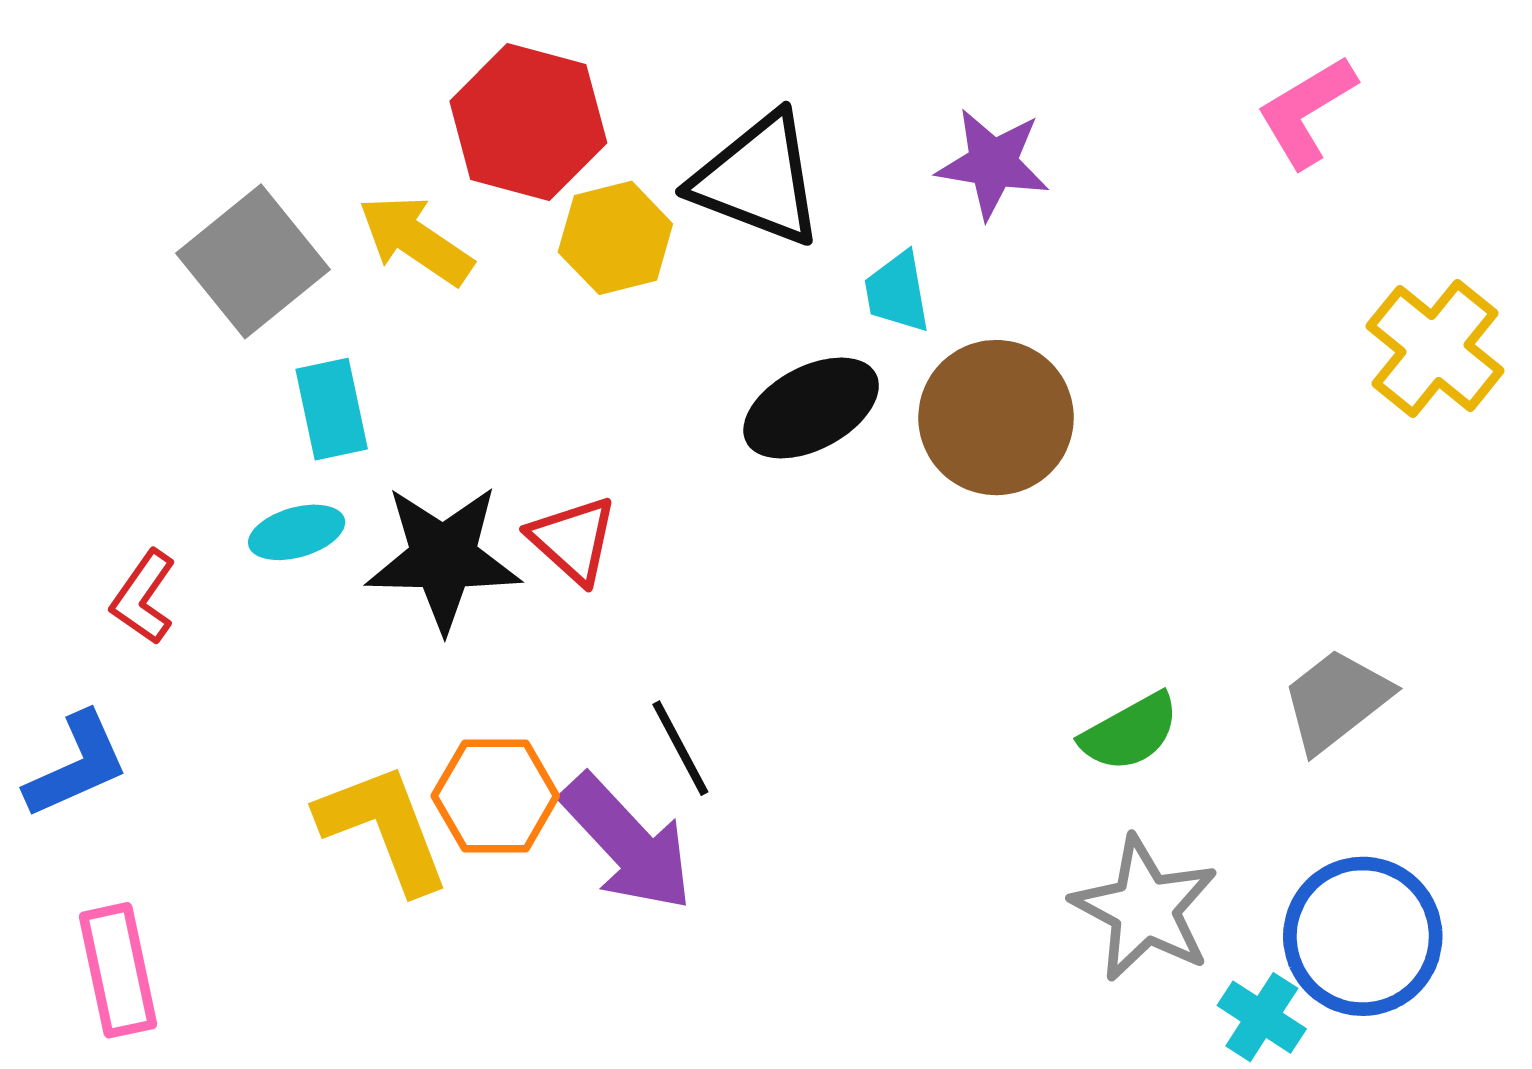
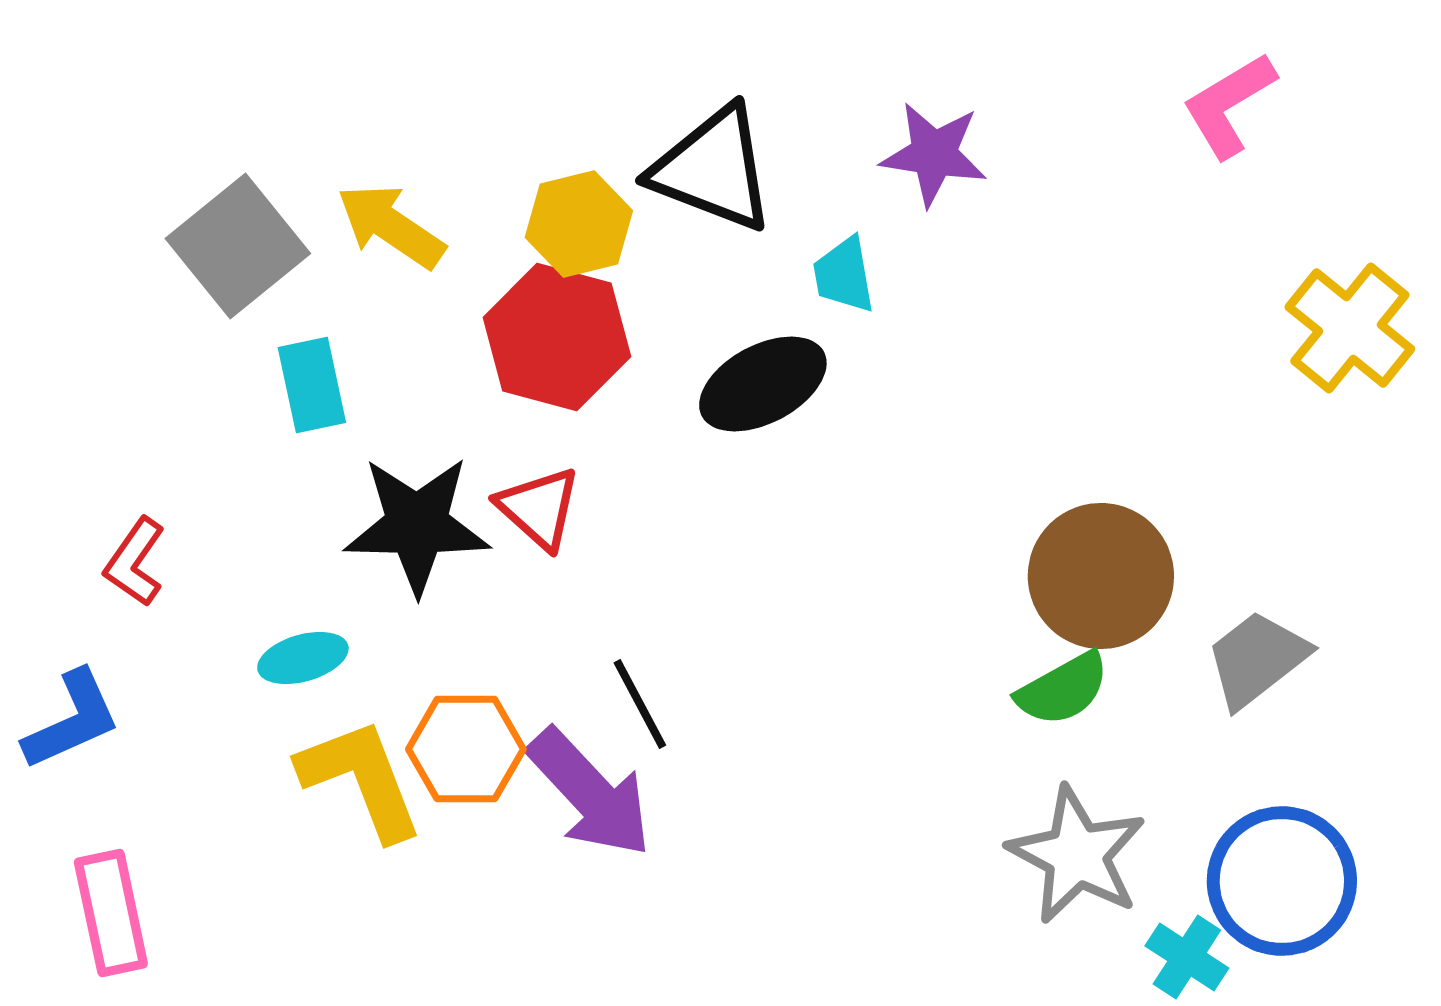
red hexagon: (528, 122) -> (557, 337), moved
brown circle: (996, 418) -> (1101, 576), moved
cyan ellipse: (297, 532) -> (303, 658), moved

